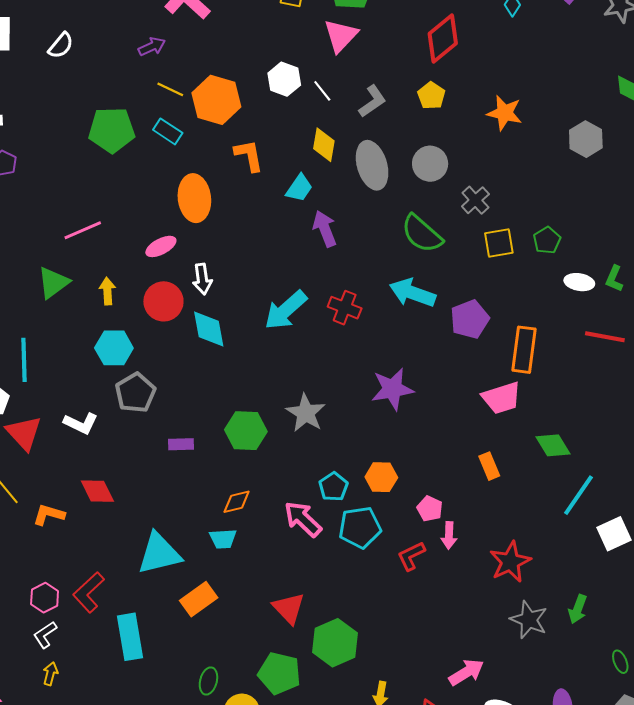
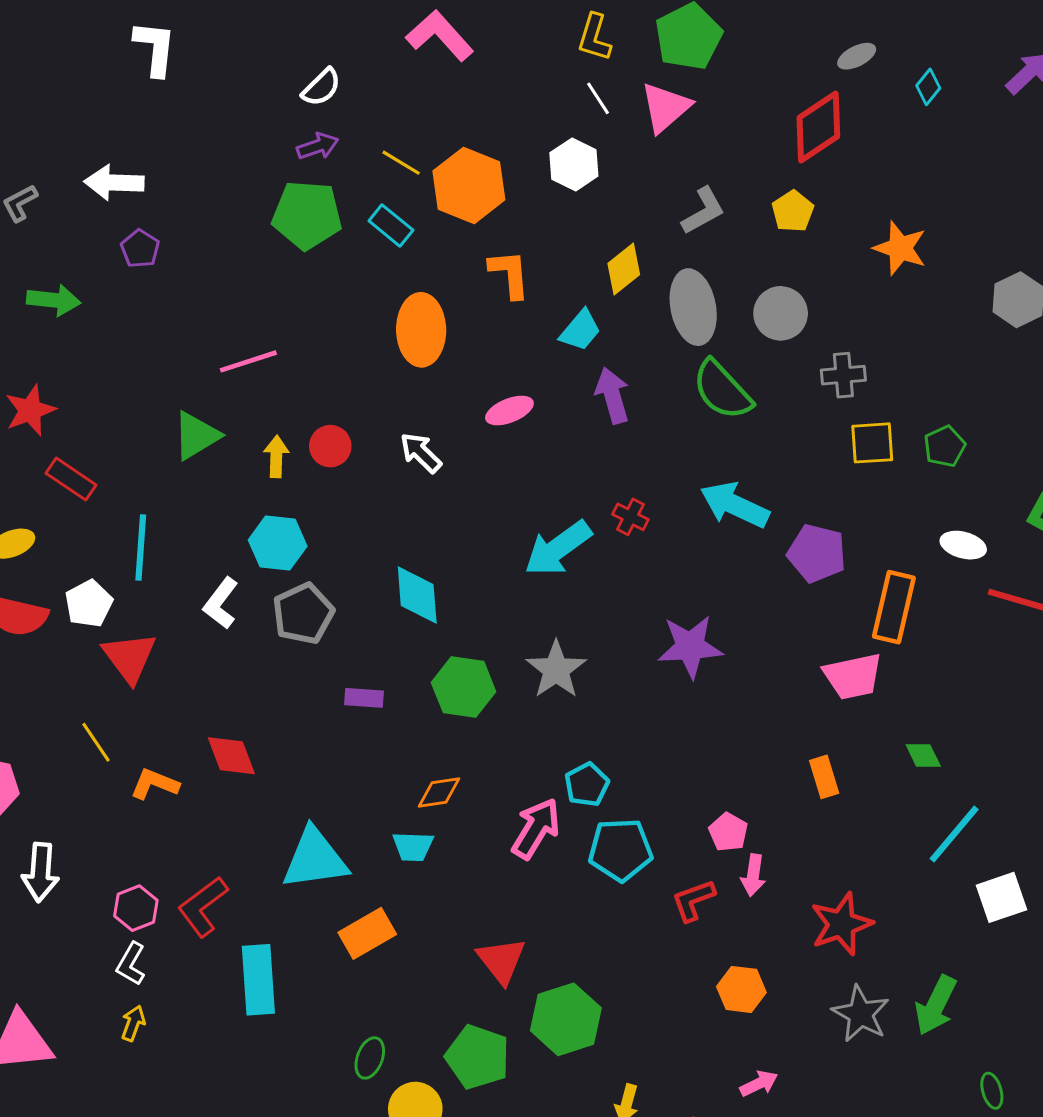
white semicircle: (61, 46) -> (321, 87), moved
purple arrow: (152, 47) -> (318, 146), moved
white line: (322, 91) -> (598, 98), moved
yellow diamond: (324, 145) -> (624, 269), turned 36
gray cross: (475, 200) -> (843, 375), turned 32
green semicircle: (422, 234) -> (722, 390), moved
pink ellipse: (161, 246) -> (509, 411), moved
white arrow: (202, 279) -> (421, 453), turned 136
white ellipse: (579, 282) -> (963, 545), moved
red circle: (163, 301) -> (330, 446), moved, size x0.7
red cross: (345, 308) -> (630, 517), size x0.7
cyan arrow: (286, 310) -> (558, 548), moved
purple pentagon: (470, 319) -> (817, 553), turned 30
cyan diamond: (209, 329) -> (417, 595), moved
white L-shape: (81, 423) -> (221, 603), moved, turned 96
green diamond: (553, 445) -> (923, 755), size x0.7
orange hexagon: (381, 477) -> (741, 989), moved
pink arrow: (303, 519) -> (536, 829), turned 72
green arrow: (578, 609) -> (936, 1005), size x1.4
white L-shape: (45, 635) -> (131, 964), turned -32
pink arrow: (466, 672) -> (759, 1084), size x0.7

